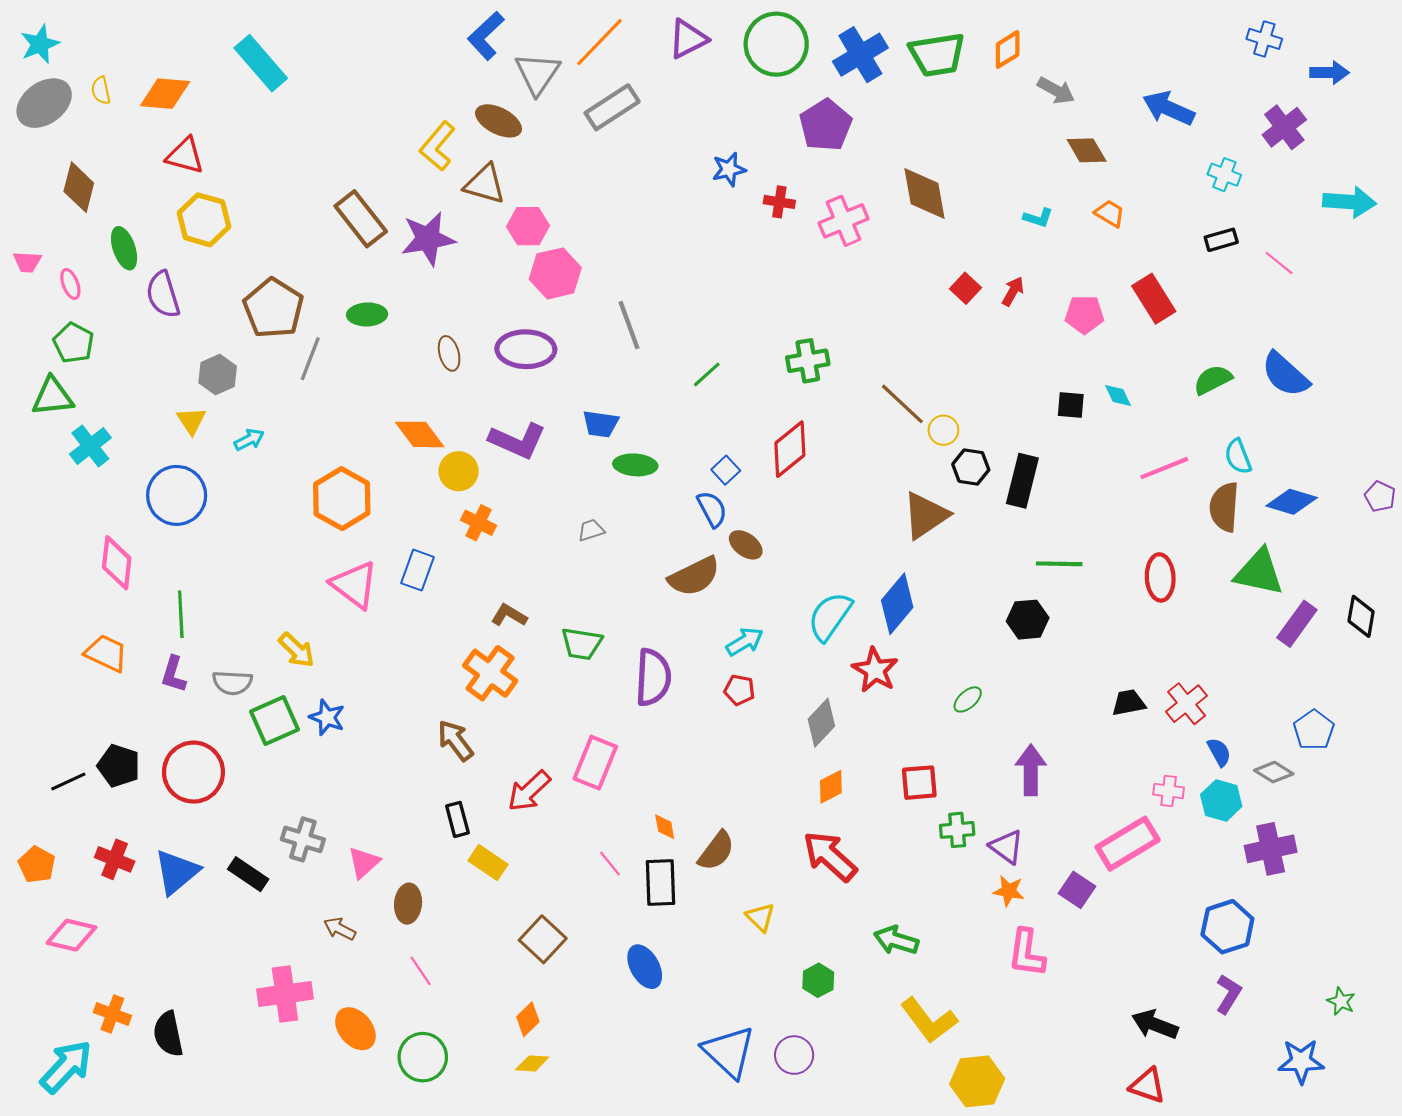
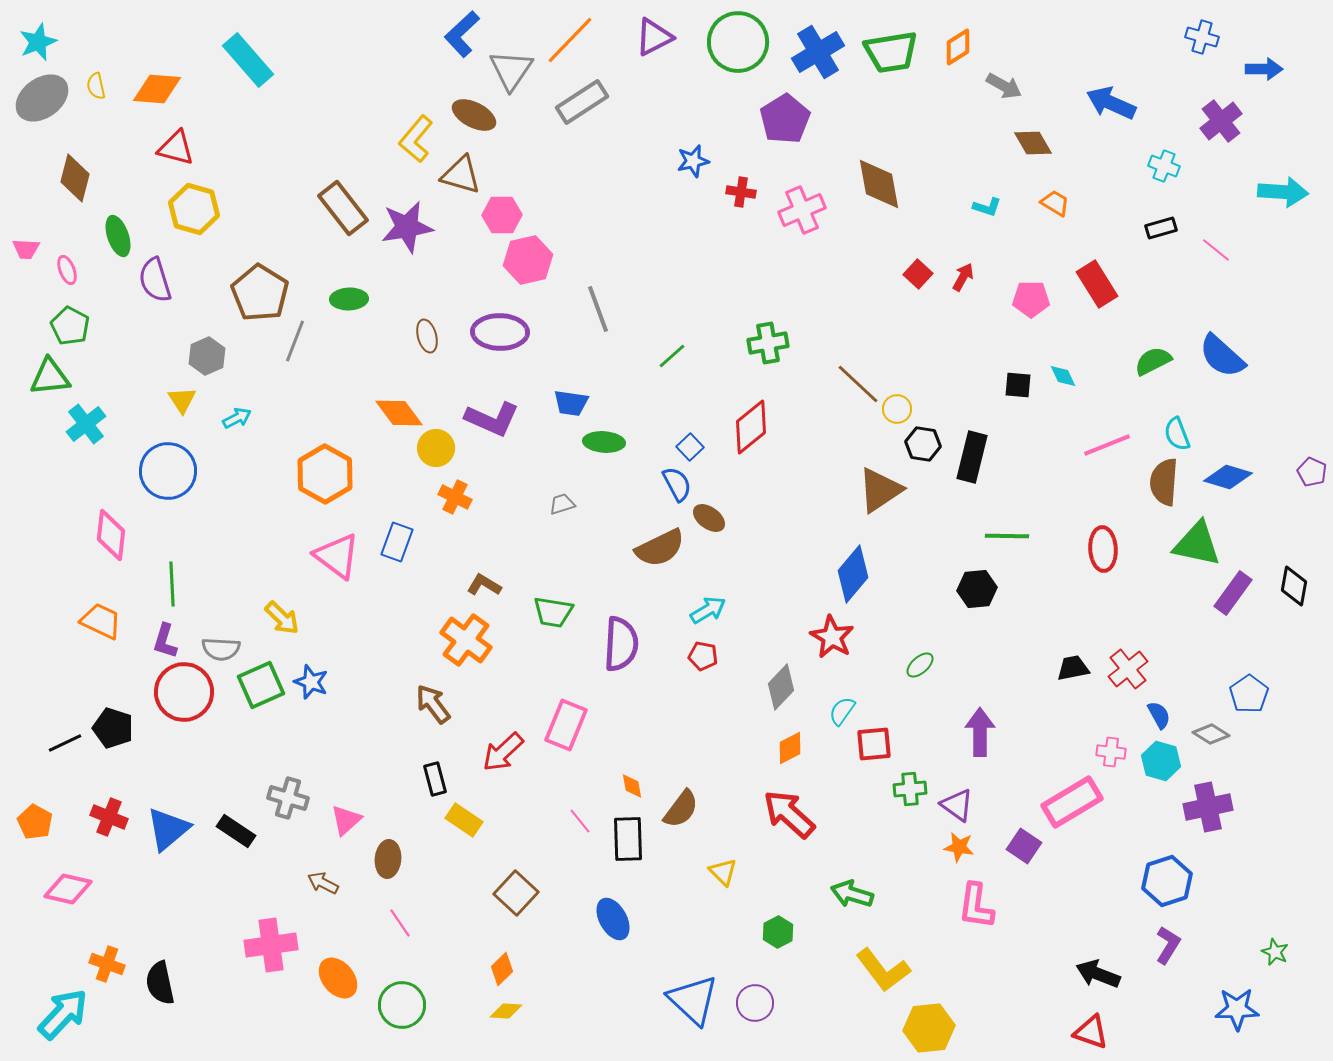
cyan semicircle: (830, 616) -> (842, 711), moved, size x0.6
red circle: (193, 772) -> (184, 692), moved

